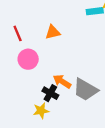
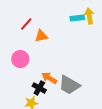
red line: (18, 33) -> (26, 24), moved, turned 64

